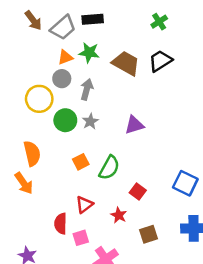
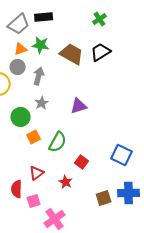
green circle: (65, 120) -> (21, 117), moved
brown square: (148, 234) -> (104, 198), moved

